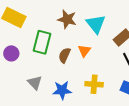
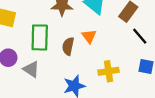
gray triangle: (35, 83) -> (31, 69), moved

